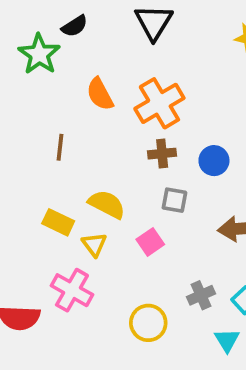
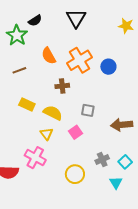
brown line: (60, 147) -> (19, 70), moved, turned 64
brown cross: (162, 154) -> (62, 86), moved
blue circle: (214, 161) -> (108, 67), moved
yellow rectangle: (58, 222) -> (27, 104), moved

